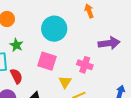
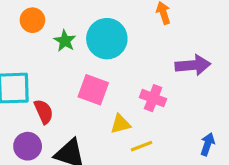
green star: (16, 45) -> (65, 41), moved
yellow triangle: (65, 82) -> (121, 124), turned 40

